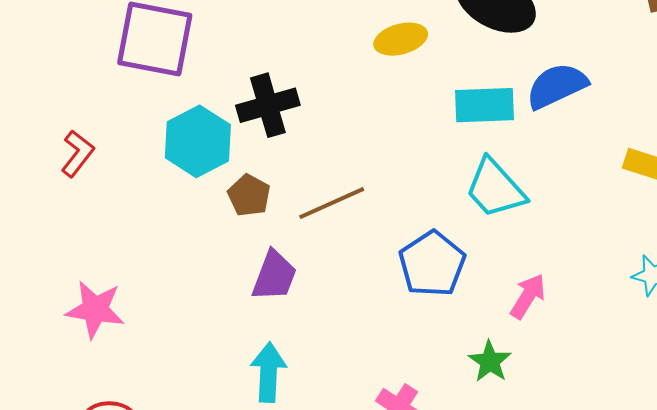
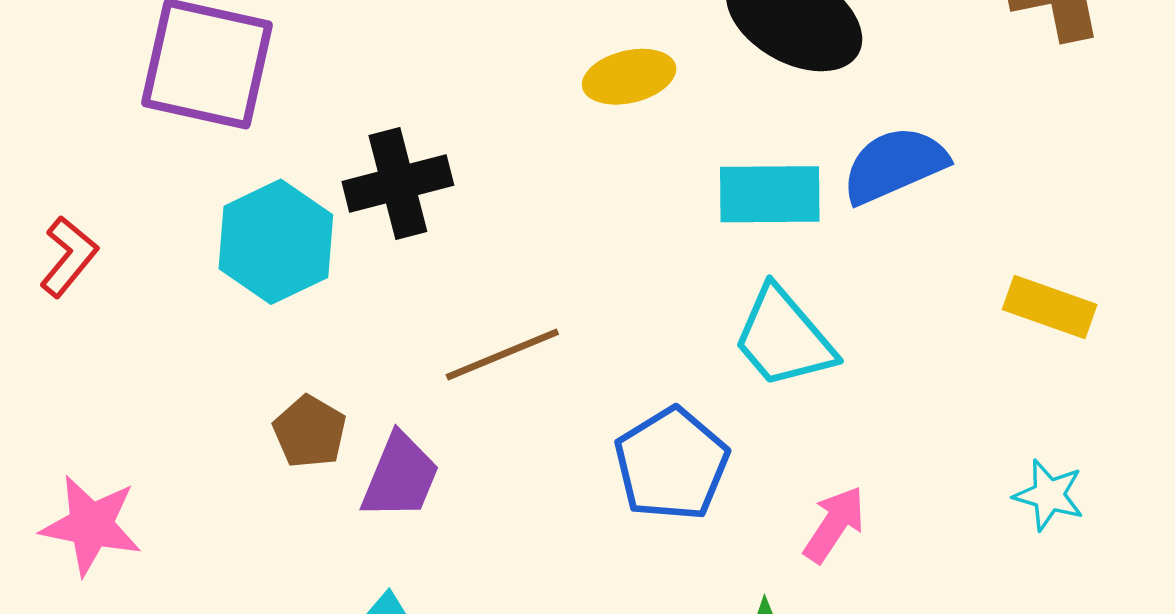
brown pentagon: (249, 195) -> (310, 432), moved

